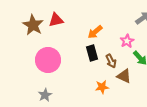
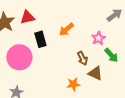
black rectangle: (92, 53) -> (40, 39), moved

